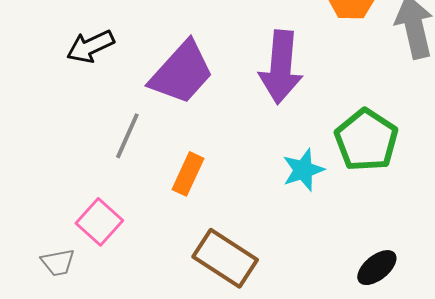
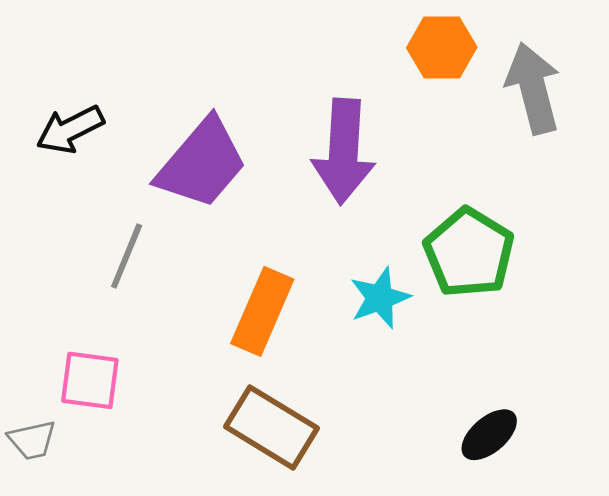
orange rectangle: (188, 174) -> (262, 311), moved, size x1.4
pink square: (99, 222) -> (90, 380), turned -33

